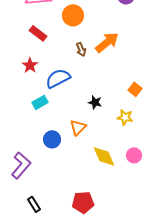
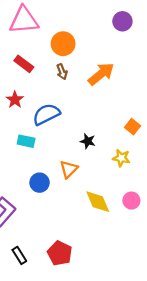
brown arrow: (81, 49) -> (62, 72), moved
cyan rectangle: (40, 102) -> (26, 141), turned 42
red pentagon: (83, 202) -> (60, 253), moved, turned 30

